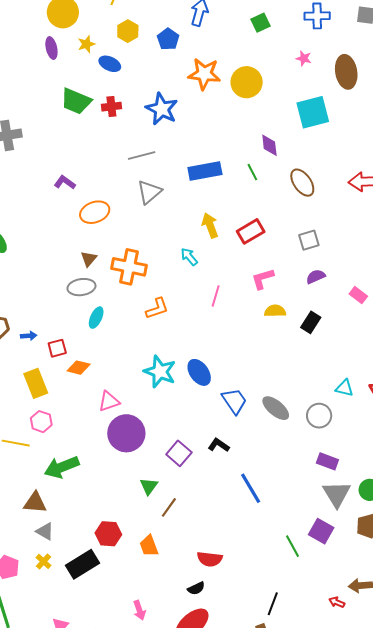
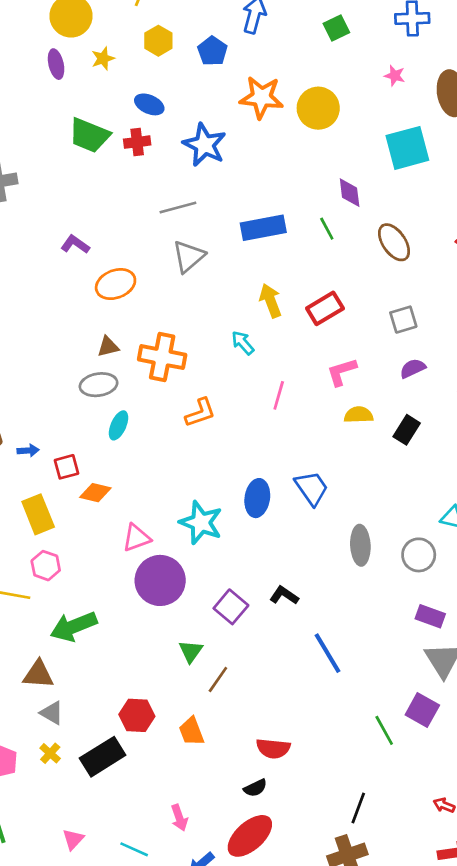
blue ellipse: (110, 64) -> (149, 104), moved
brown triangle: (89, 259) -> (108, 347), turned 36
cyan star: (160, 372) -> (201, 523), moved
blue ellipse: (199, 372) -> (257, 498), turned 44
blue trapezoid: (234, 401) -> (312, 488), moved
gray ellipse: (276, 408) -> (360, 545), turned 48

